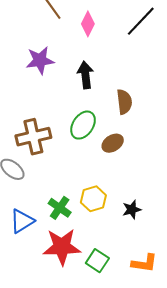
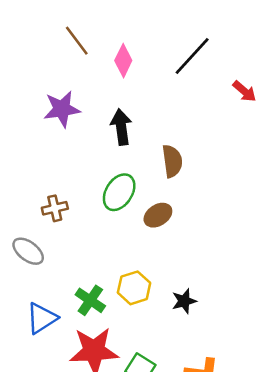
brown cross: (33, 137) -> (55, 208), size x0.6

